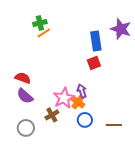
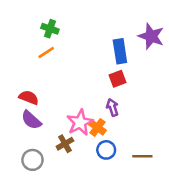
green cross: (40, 23) -> (50, 29), turned 32
orange line: (44, 33) -> (46, 52), moved
purple arrow: (82, 91) -> (112, 107), moved

